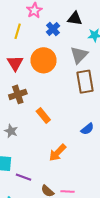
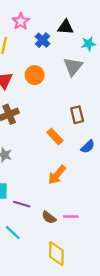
orange circle: (43, 60) -> (35, 75), size x0.7
brown rectangle: (85, 82) -> (77, 115), moved, size x0.7
orange rectangle: (43, 115) -> (55, 137), moved

